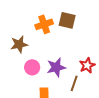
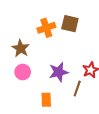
brown star: (19, 44) -> (21, 48), turned -30
pink circle: (32, 67) -> (23, 72), moved

